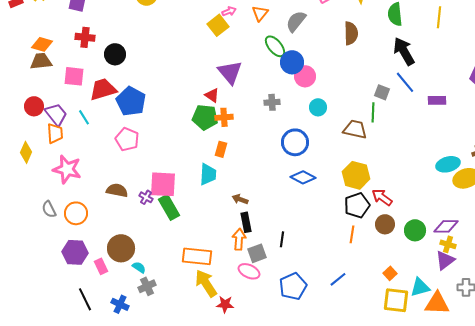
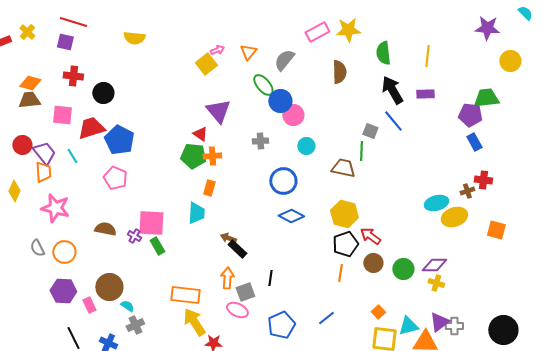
purple rectangle: (437, 100) -> (425, 94), moved
green rectangle: (169, 207) -> (157, 246), size x0.7
black rectangle: (246, 222) -> (237, 249), moved, turned -36
purple triangle: (445, 260) -> (439, 322), moved

